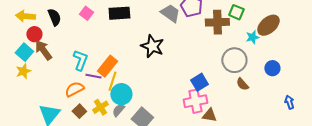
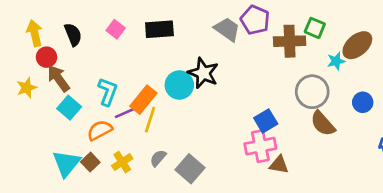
yellow arrow: (25, 16) -> (35, 33), turned 72
cyan square: (24, 52) -> (69, 108), moved
yellow star: (23, 71) -> (27, 88), moved
purple line: (93, 76) -> (125, 113), turned -35
brown semicircle: (242, 84) -> (323, 124), size x1.5
cyan circle: (121, 94) -> (179, 85), moved
yellow cross: (100, 107) -> (122, 162), moved
brown square: (79, 111) -> (90, 162), moved

